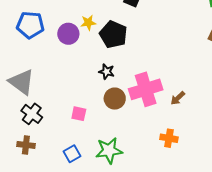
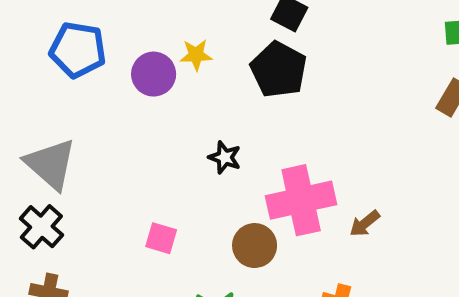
black pentagon: (113, 35) -> (279, 70), moved
brown circle: (115, 99) -> (255, 246), moved
black cross: (32, 114) -> (41, 227), moved

